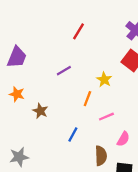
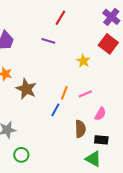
purple line: (64, 71) -> (48, 41), moved, turned 48
orange line: (87, 99) -> (64, 93), moved
brown star: (40, 111) -> (26, 89), size x1.5

